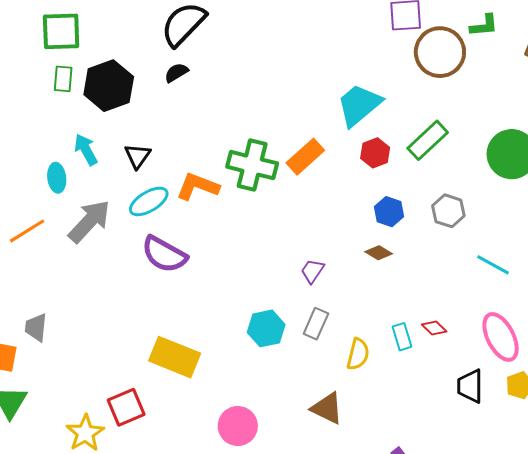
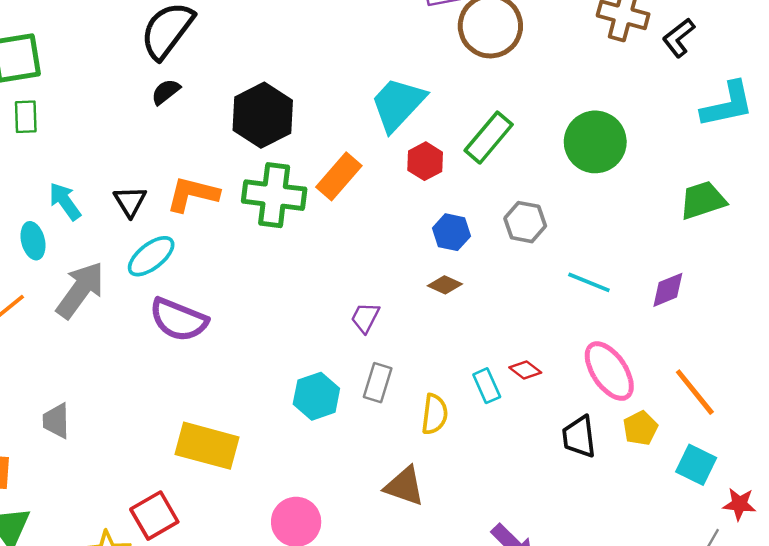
black hexagon: (109, 86) -> (263, 115), moved
orange L-shape: (198, 186) -> (193, 194), moved
gray trapezoid: (36, 327) -> (56, 421), moved

